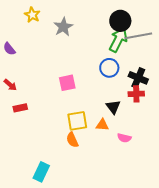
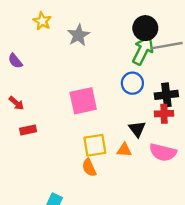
black cross: (138, 78) -> (166, 95), turned -30
pink square: (67, 83) -> (83, 101), size x1.4
pink semicircle: (124, 138) -> (163, 152), moved, size x1.6

